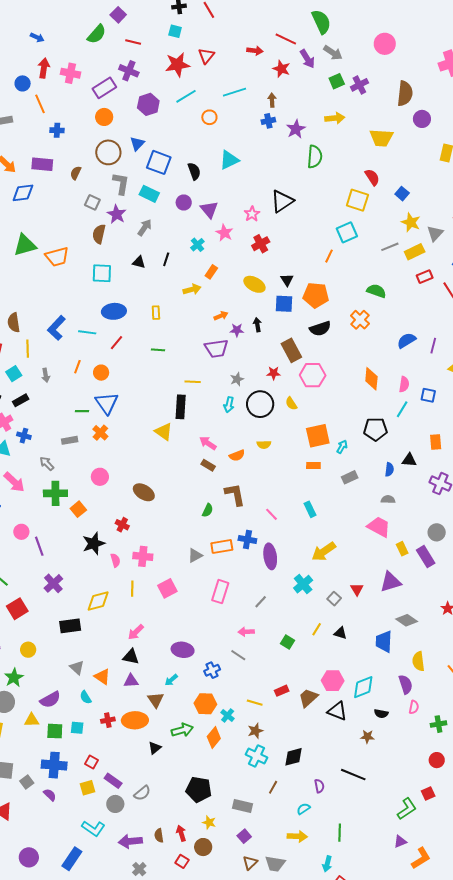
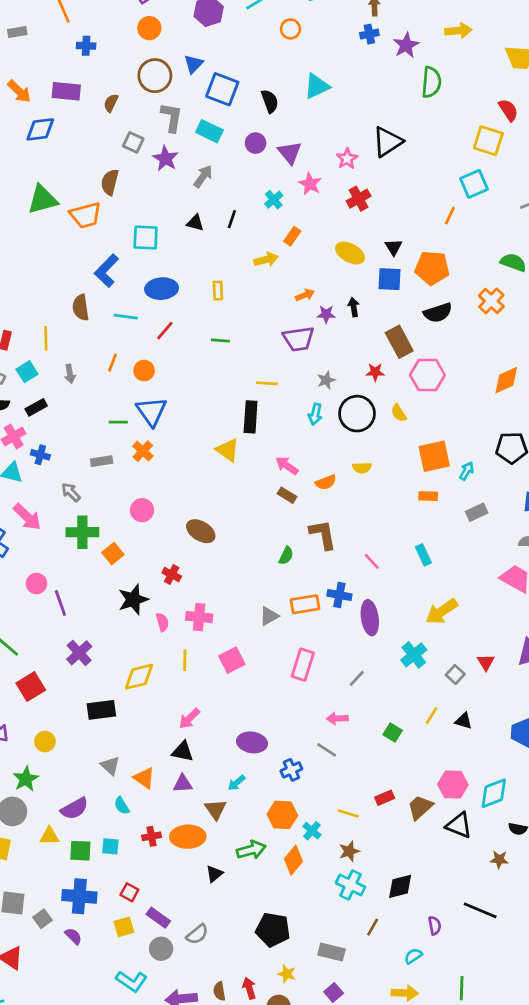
brown semicircle: (99, 234) -> (110, 182), moved
brown semicircle: (14, 323) -> (81, 308), moved
blue L-shape: (56, 328) -> (107, 271), moved
orange diamond: (371, 379) -> (506, 380), turned 60

